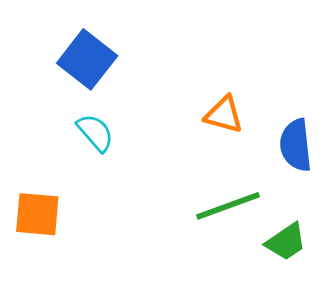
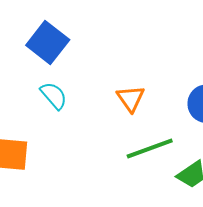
orange triangle: (224, 115) -> (131, 99), moved, turned 40

